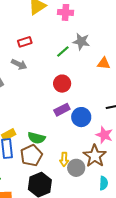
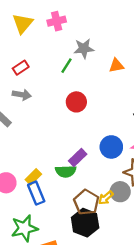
purple rectangle: (62, 110) -> (78, 157), moved
blue circle: (81, 117) -> (111, 147), moved
brown pentagon: (31, 155) -> (86, 202), moved
yellow arrow: (64, 159) -> (106, 198), moved, turned 64

